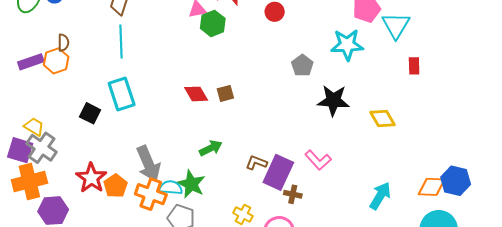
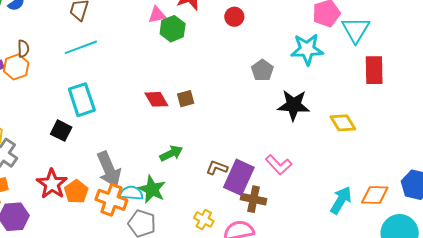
cyan line: (121, 42) -> (81, 47), turned 72
red rectangle: (414, 66) -> (374, 70), size x1.6
black square: (90, 113) -> (61, 131), moved
orange diamond: (432, 187) -> (375, 195), moved
brown cross: (293, 194) -> (254, 199), size x1.4

